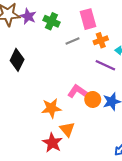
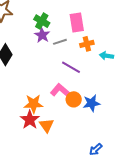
purple star: (28, 16) -> (42, 35), moved
purple line: (105, 65) -> (71, 67), moved
red star: (52, 143) -> (30, 120), moved

